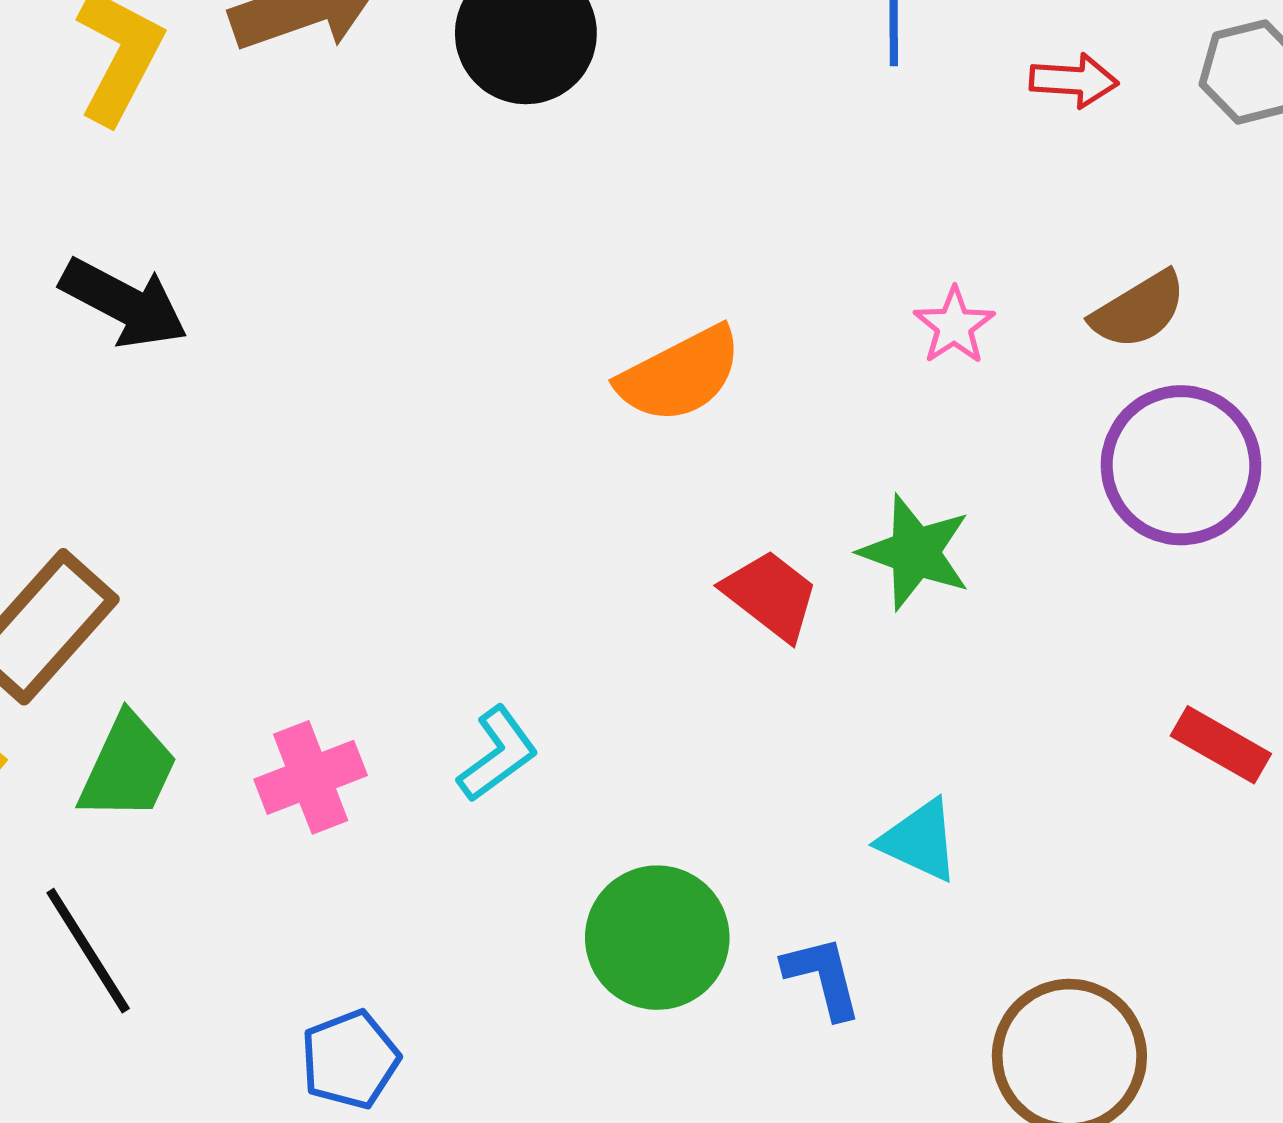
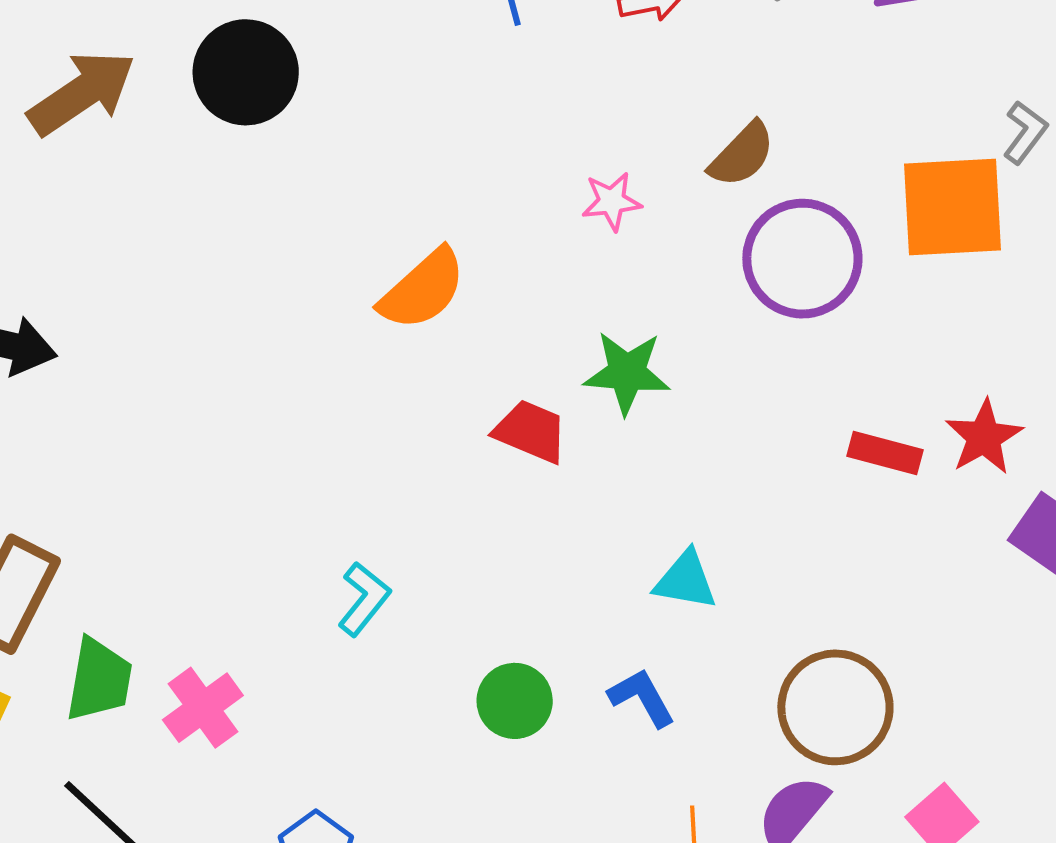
pink star: (954, 326) -> (612, 201), turned -30
pink cross: (311, 777) -> (203, 708), moved
green circle: (657, 938) -> (515, 701), size x0.7

